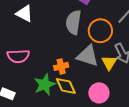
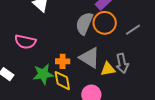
orange circle: (100, 31) -> (105, 23), moved
yellow triangle: (109, 63) -> (108, 69), turned 35

